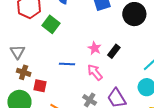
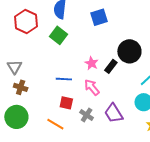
black circle: (134, 14) -> (129, 51), moved
green square: (51, 24) -> (59, 35), moved
red square: (40, 86) -> (66, 103), moved

